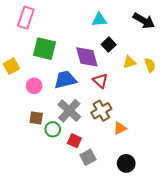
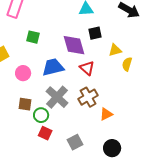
black square: (109, 44) -> (95, 33), turned 32
green square: (44, 49) -> (33, 37), size x0.6
yellow semicircle: (150, 65) -> (127, 64), moved, turned -144
red square: (74, 141) -> (45, 133), moved

